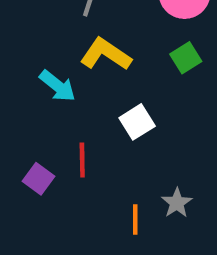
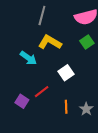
red line: (82, 160) -> (42, 92), turned 56
orange line: (135, 219) -> (66, 107), moved

